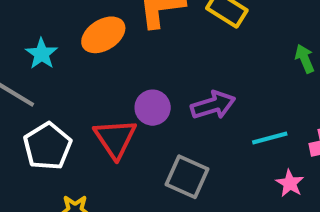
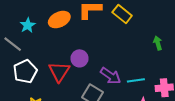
purple arrow: (213, 105) -> (111, 76), moved, turned 45

